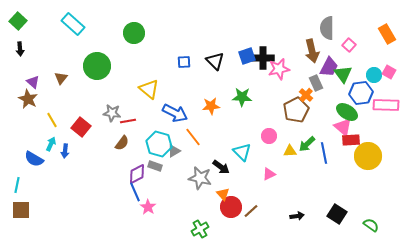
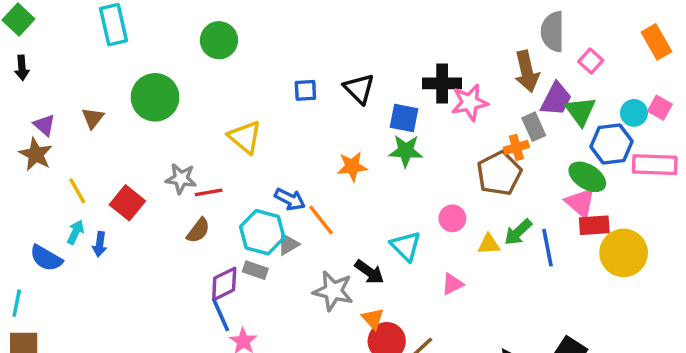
cyan rectangle: (73, 24) -> (114, 25), turned 35
blue square: (247, 56) -> (404, 118), moved, turned 30
orange cross: (306, 95) -> (516, 147), turned 32
blue arrow: (175, 113) -> (290, 199), moved, size x0.7

